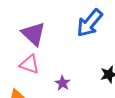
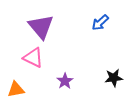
blue arrow: (90, 23) -> (100, 23), size x0.6

